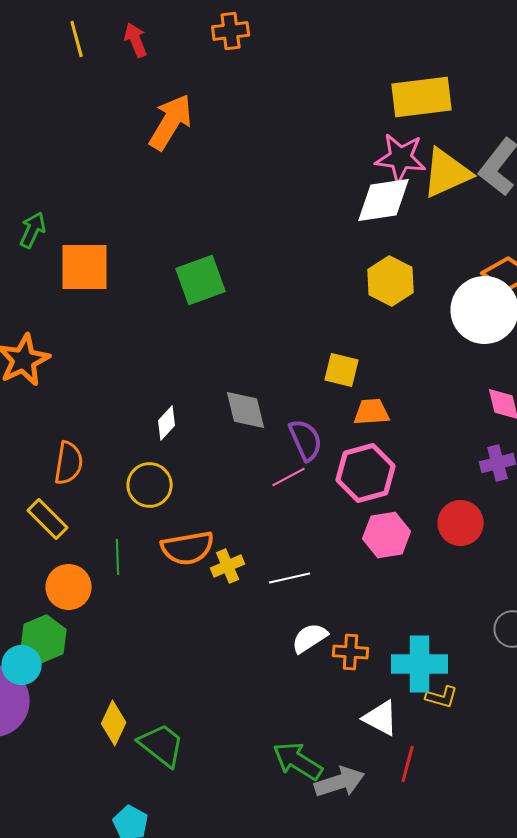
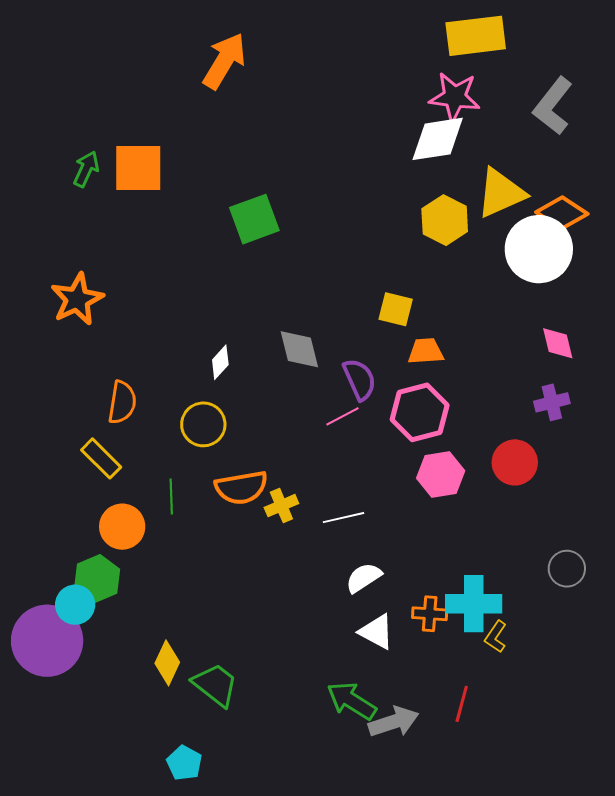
yellow triangle: (447, 173) -> (501, 193), moved
orange square: (85, 267) -> (138, 168), moved
orange cross: (351, 652) -> (430, 614), moved
yellow L-shape: (442, 697) -> (496, 637), turned 108
white triangle: (381, 718) -> (377, 632), moved

